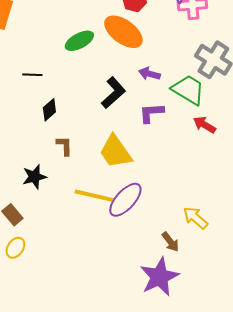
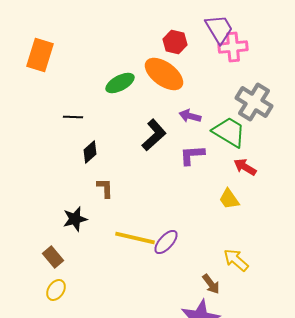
yellow trapezoid: (115, 152) -> (229, 199), moved, size x0.6
purple ellipse: (125, 200) -> (166, 242), size x0.7

